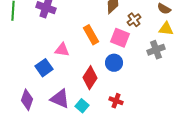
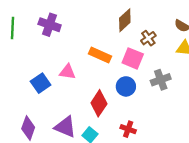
orange rectangle: (91, 35) -> (100, 55), turned -36
gray cross: (156, 50) -> (161, 80), moved
blue square: (44, 68) -> (41, 83), moved

